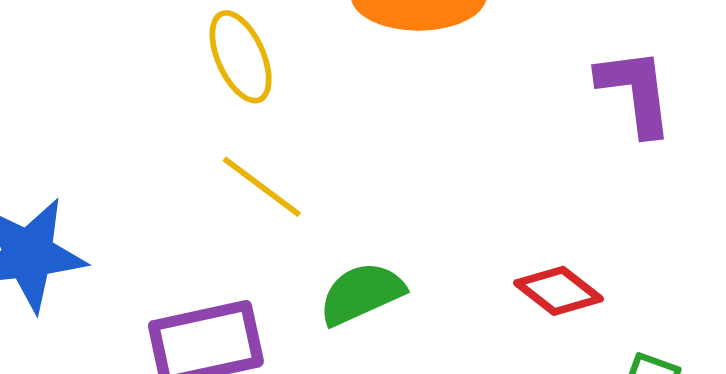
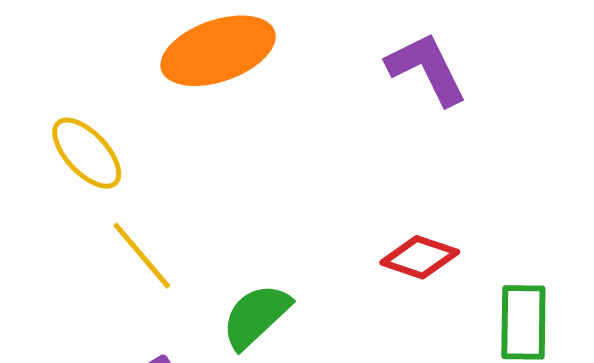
yellow line: (262, 187) -> (142, 256), turned 32

